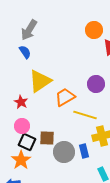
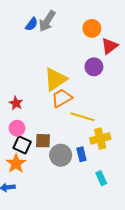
gray arrow: (29, 30) -> (47, 21), moved
blue semicircle: (25, 52) -> (32, 24), moved, turned 72
yellow triangle: (40, 81) -> (55, 79), moved
purple circle: (96, 84) -> (94, 67), moved

